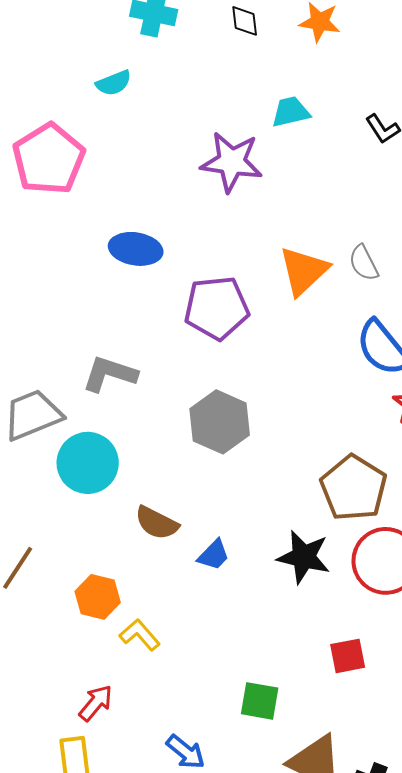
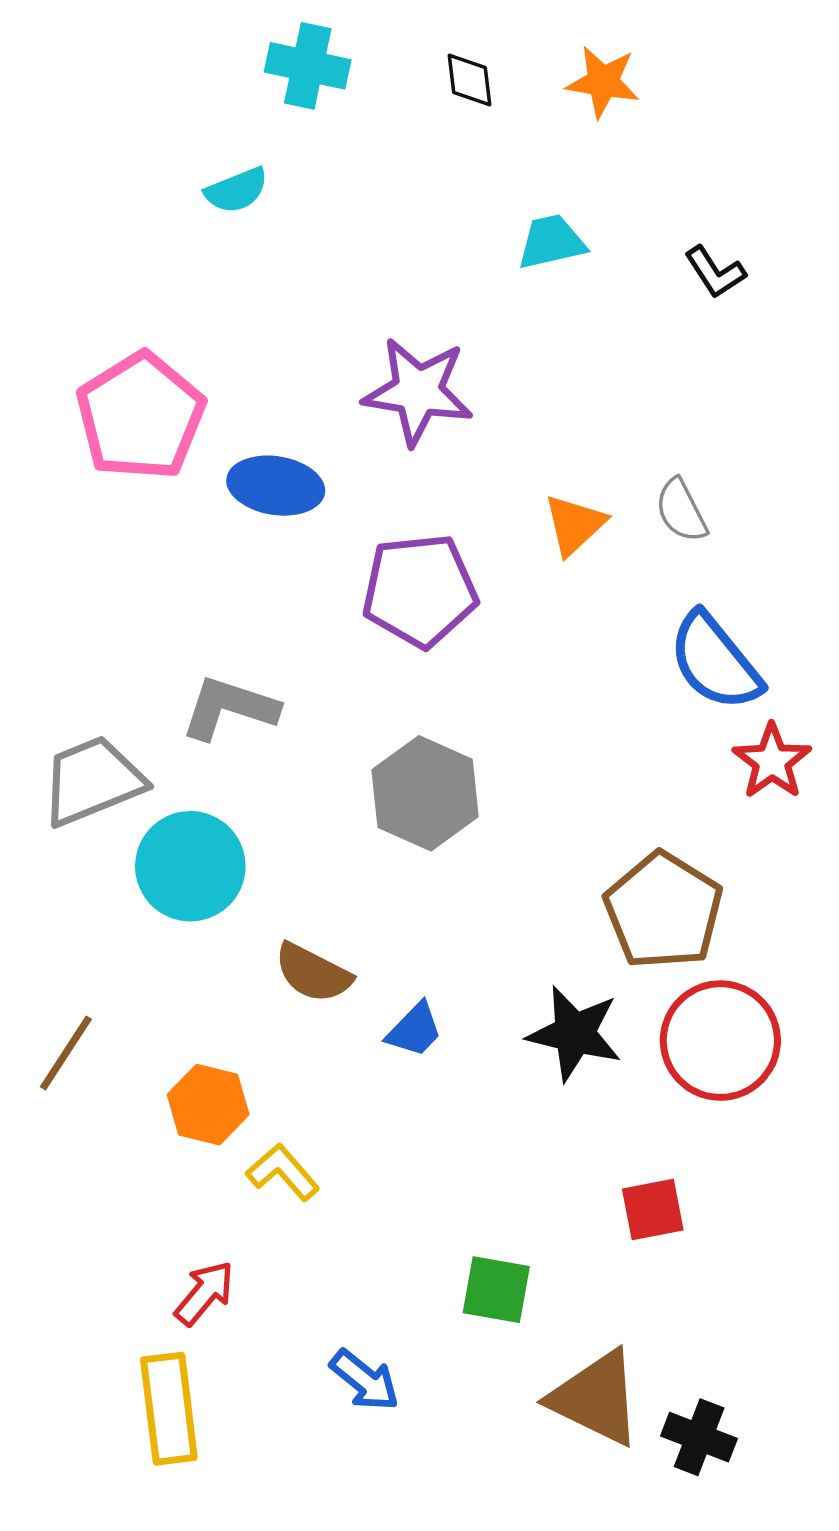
pink pentagon: (49, 159) -> (141, 416), moved
purple star: (232, 162) -> (418, 391), moved
orange triangle: (304, 271) -> (575, 525), size x0.7

